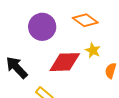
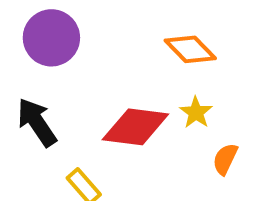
purple circle: (42, 27) -> (51, 38), moved

